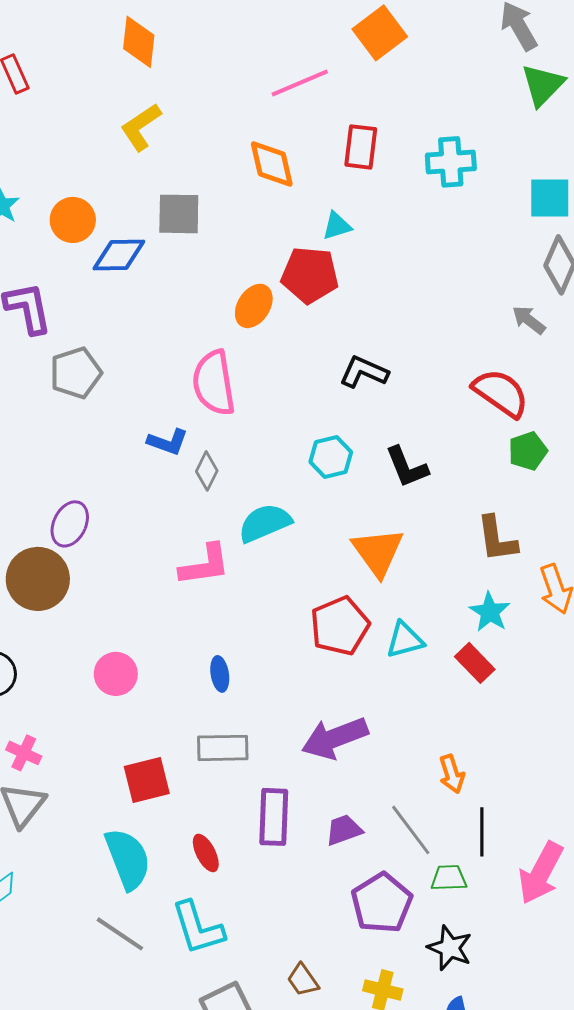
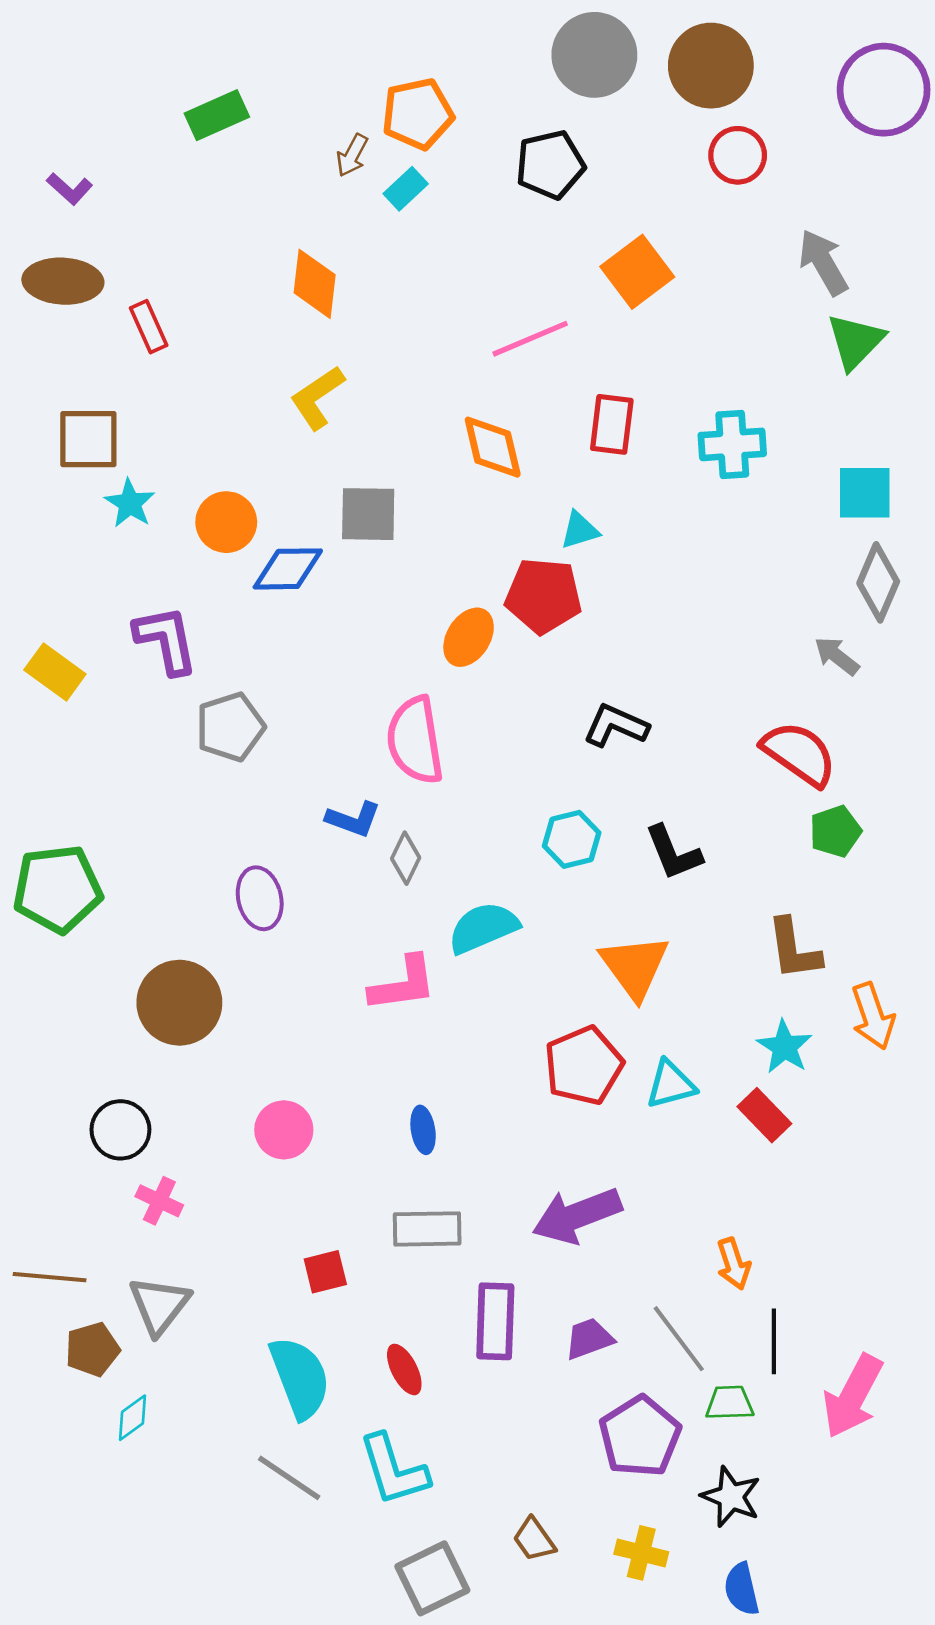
purple ellipse: (70, 524) -> (260, 898), moved, turned -39
pink cross: (24, 753) -> (159, 1201), moved
red square: (147, 780) -> (325, 1272), size x0.7

